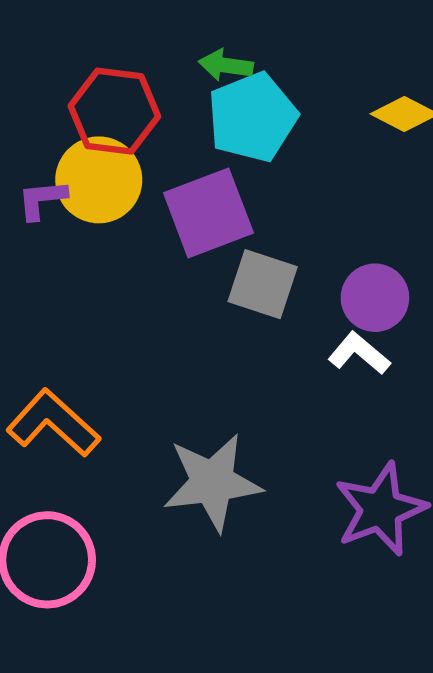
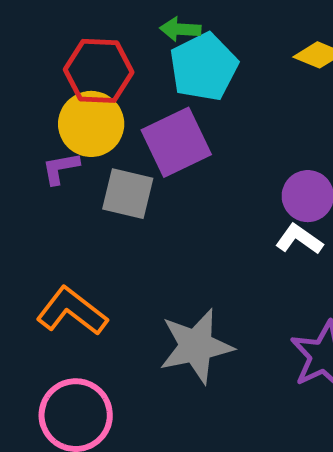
purple L-shape: (42, 199) -> (61, 168), moved
gray square: (263, 284) -> (128, 194), moved

